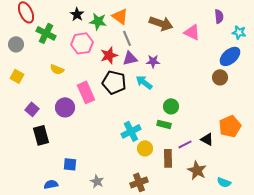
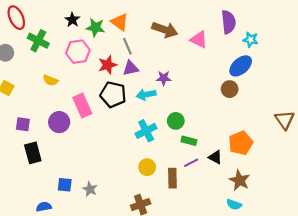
purple semicircle: (219, 16) -> (229, 22), size x1.5
purple star: (153, 61) -> (164, 78), moved
cyan arrow: (144, 82) -> (146, 95), turned -48
purple square: (32, 109) -> (23, 124), turned -32
green rectangle: (164, 124) -> (189, 141), moved
cyan cross: (131, 131) -> (146, 131), moved
brown star: (197, 170) -> (240, 180), moved
gray star: (97, 181) -> (90, 189), moved

